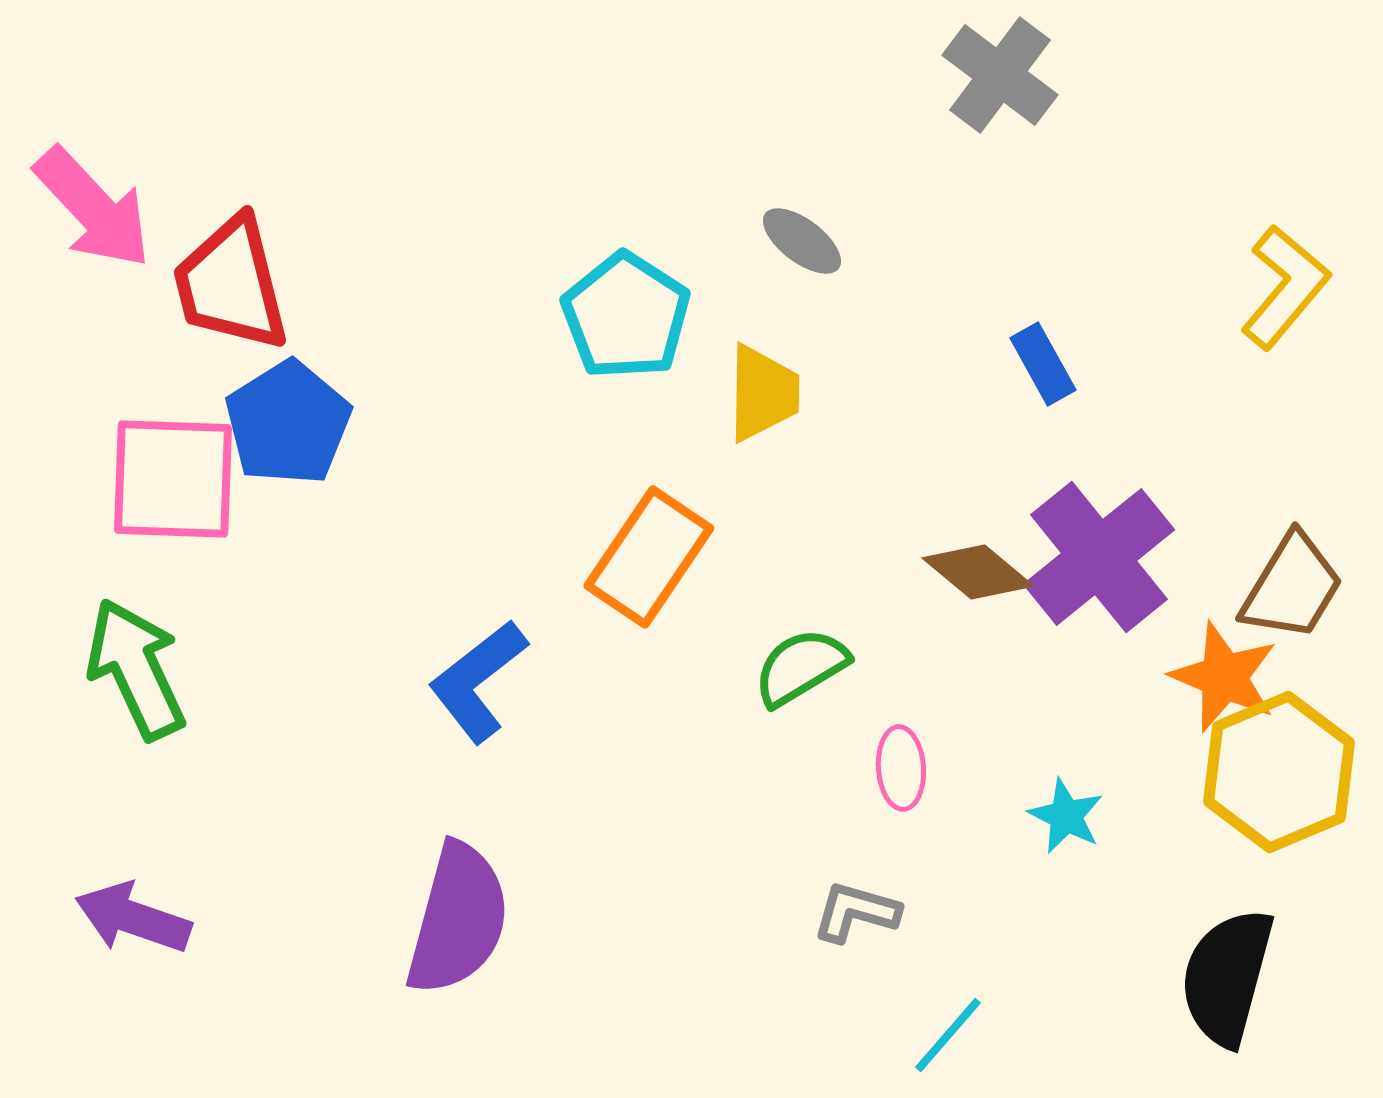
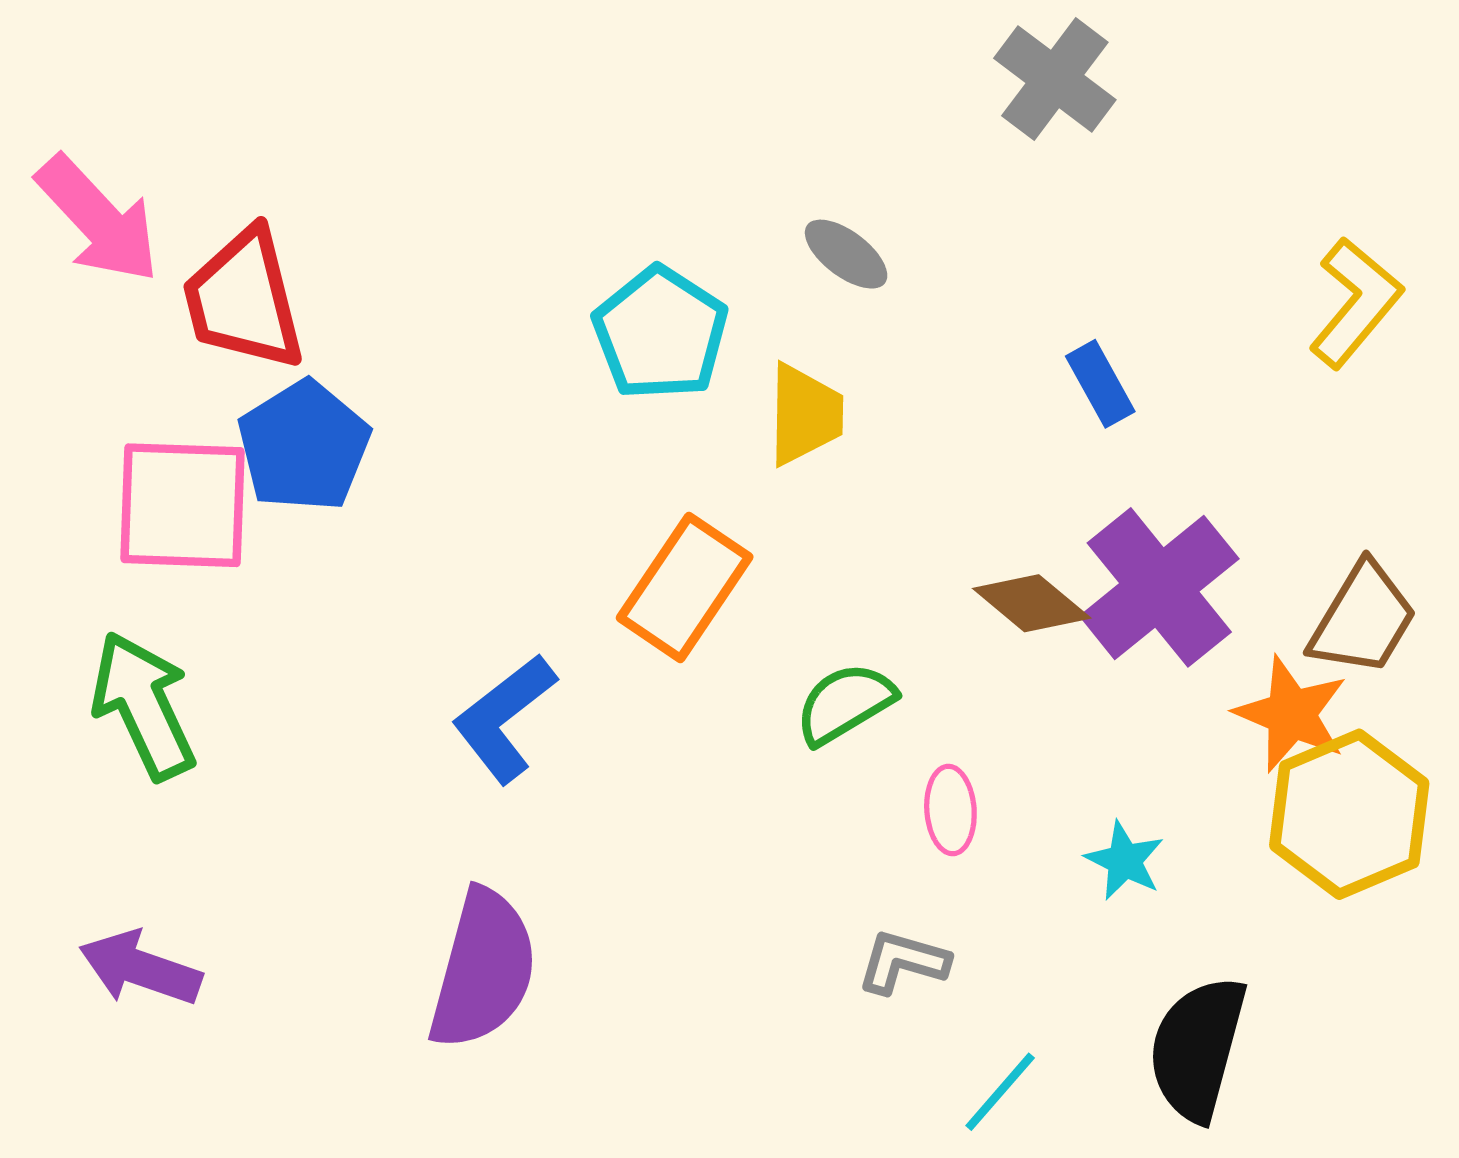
black semicircle: (1227, 977) -> (1197, 1048), moved

